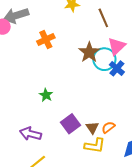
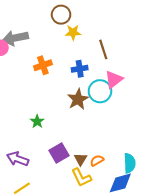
brown star: (89, 52) -> (78, 99), moved
blue cross: (117, 68) -> (80, 69), moved, turned 35
yellow L-shape: (95, 145) -> (81, 177), turned 50

